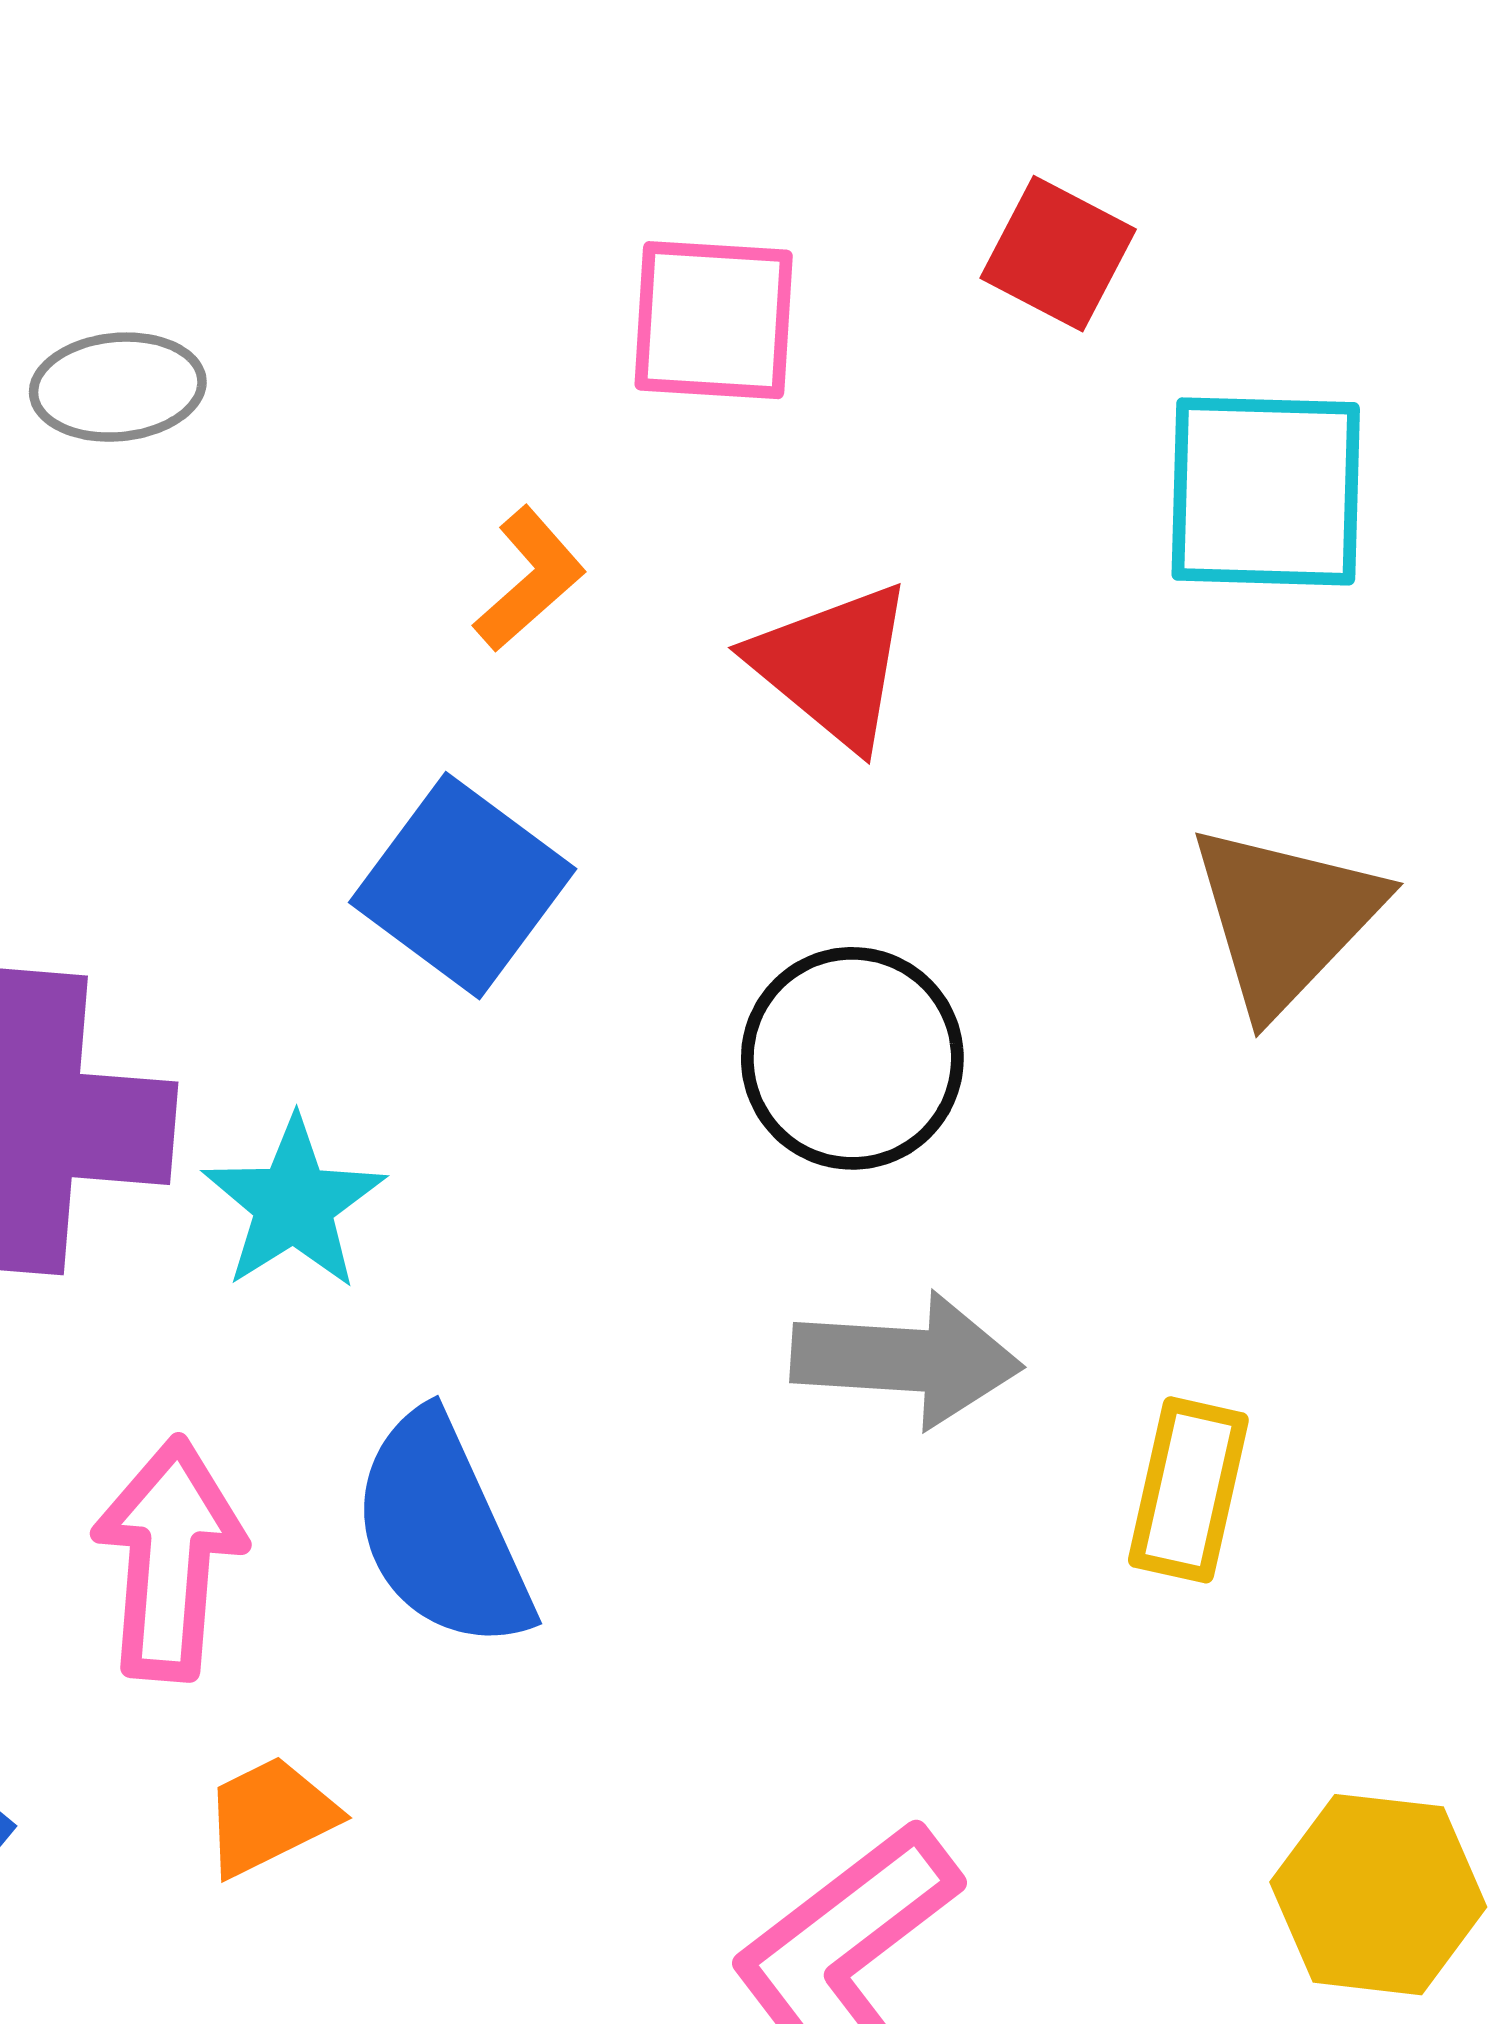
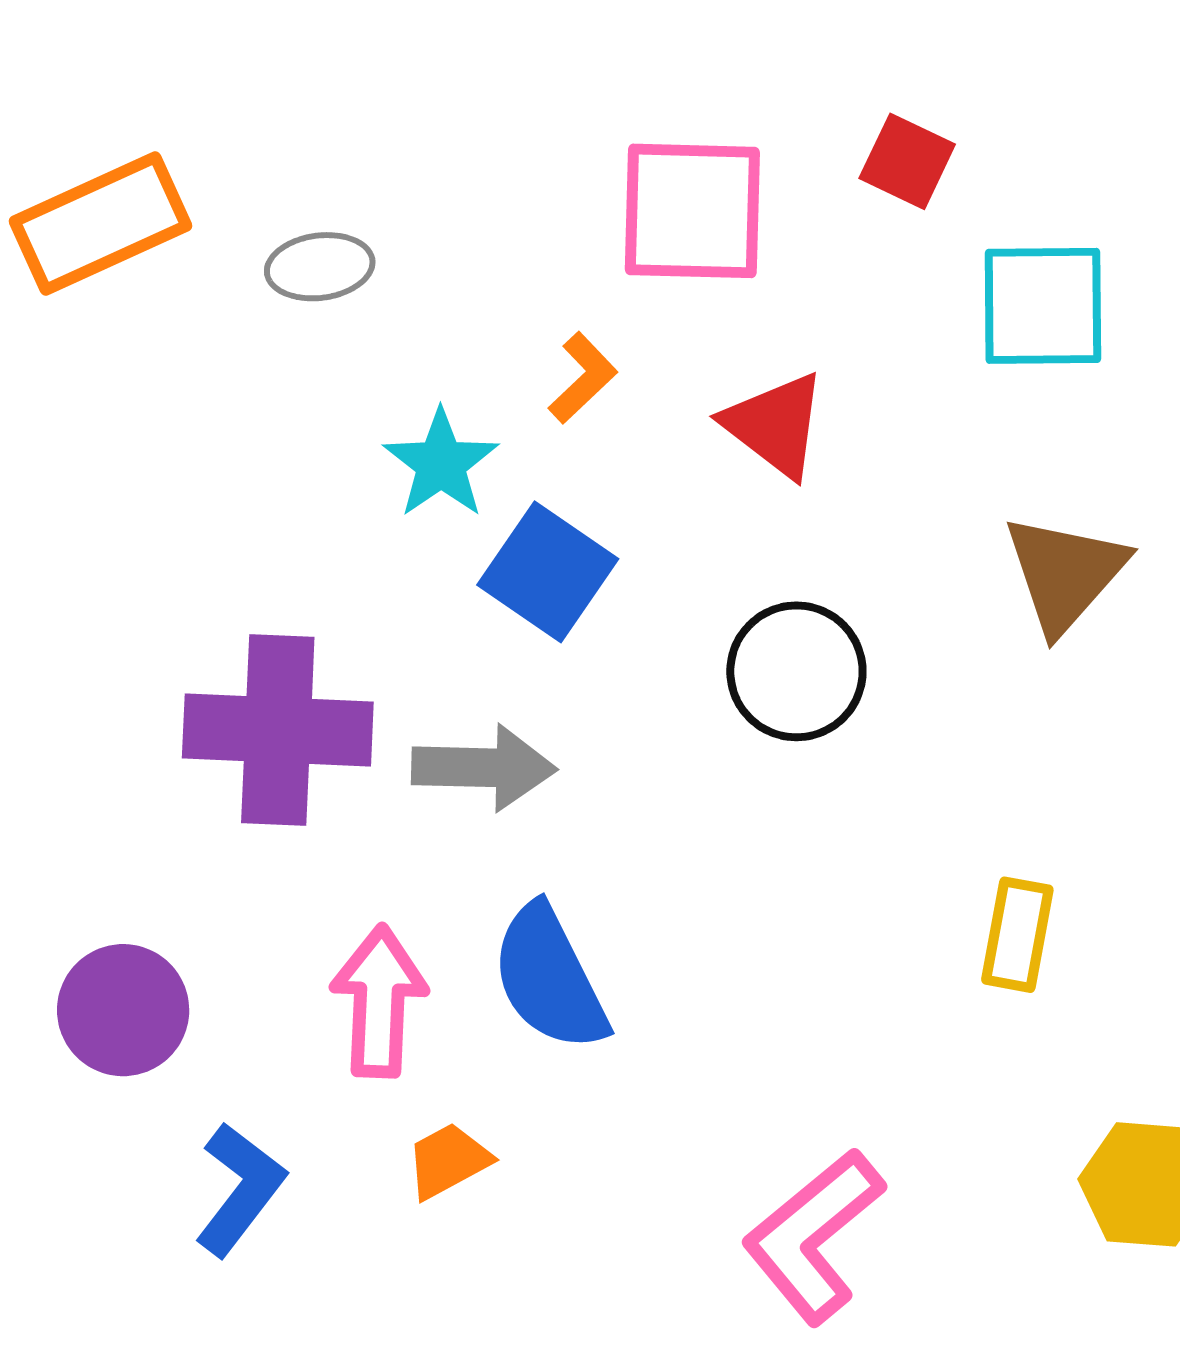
pink square: (714, 320) -> (692, 211), size x1.4
cyan star: (294, 1204) -> (441, 464), moved
gray arrow: (906, 1360) -> (484, 768), moved

